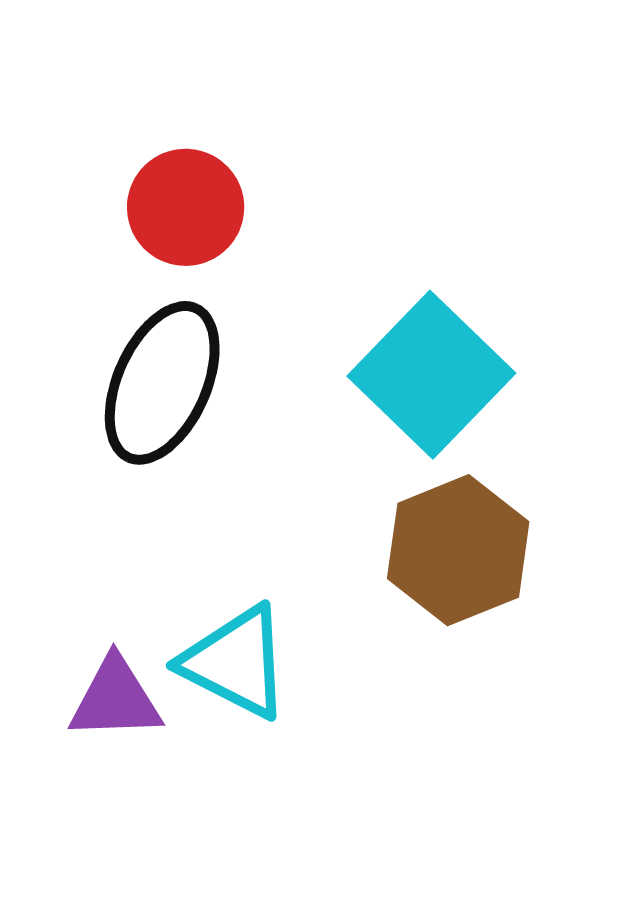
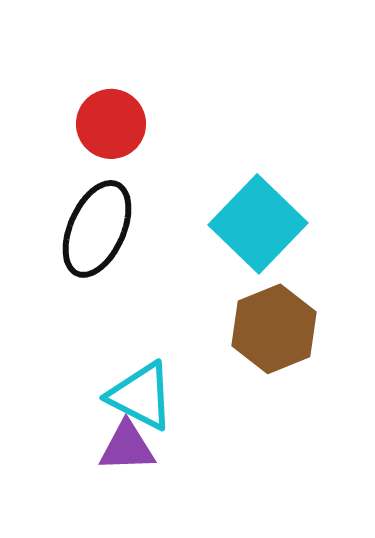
purple triangle: (115, 699) -> (127, 447), moved

